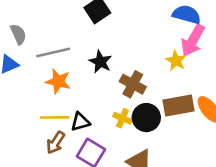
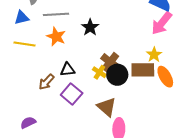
yellow star: (176, 61) -> (154, 55), moved
brown cross: (133, 84) -> (110, 62), moved
yellow line: (55, 117) -> (24, 44), moved

